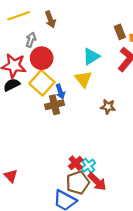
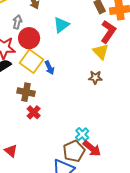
cyan triangle: (91, 56) -> (61, 25), moved
yellow triangle: (83, 79) -> (101, 52), moved
brown cross: (54, 105) -> (26, 92), moved, turned 30
red cross: (76, 163) -> (34, 112), moved

